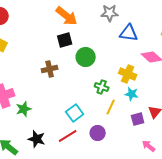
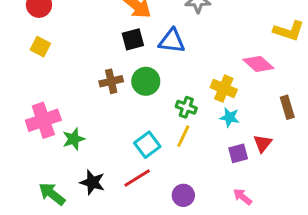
blue triangle: (129, 33) -> (172, 41), moved
green circle: (86, 57) -> (146, 81), moved
yellow line: (111, 107) -> (183, 136), moved
purple circle: (98, 133) -> (183, 195), moved
pink arrow: (149, 146) -> (243, 197), moved

